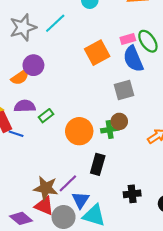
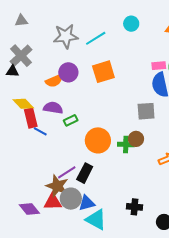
orange square: (97, 53) -> (103, 72), moved
black rectangle: (98, 164) -> (85, 173), moved
purple line: (68, 183) -> (67, 172), moved
blue triangle: (81, 200) -> (87, 203), turned 30
red triangle: (44, 206) -> (53, 202), turned -36
gray circle: (64, 217) -> (71, 199), moved

